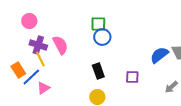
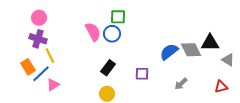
green square: (98, 24) -> (118, 17), moved
purple cross: (38, 45) -> (38, 39), moved
pink semicircle: (60, 45) -> (93, 32), moved
black rectangle: (98, 71) -> (108, 68), turned 56

